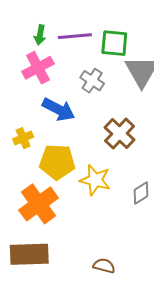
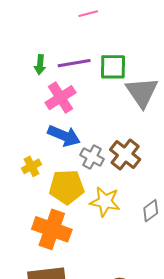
pink cross: (38, 68) -> (61, 98), moved
gray cross: (92, 81) -> (92, 157), moved
orange cross: (39, 204) -> (52, 229), turned -30

